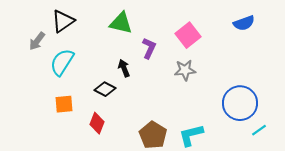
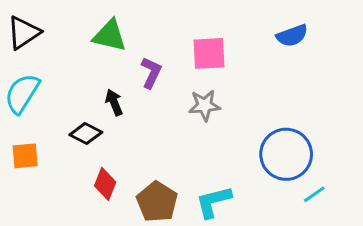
pink square: (188, 35) -> (209, 53), turned 35
red diamond: (97, 123) -> (105, 184), moved

